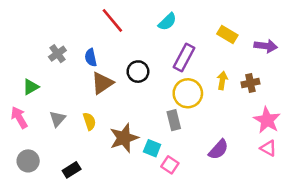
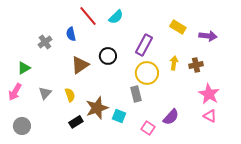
cyan semicircle: (167, 22) -> (116, 17), moved
blue semicircle: (91, 57) -> (71, 34), moved
pink arrow: (19, 118) -> (15, 92), turned -120
pink square: (170, 165) -> (148, 128), moved
black rectangle: (72, 170) -> (76, 122), moved

